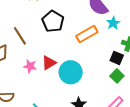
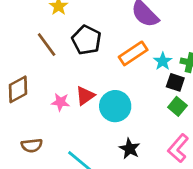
cyan star: (113, 23) -> (163, 61), moved
brown line: (20, 36) -> (47, 45), moved

